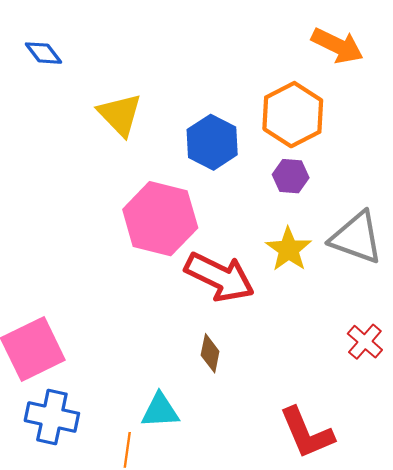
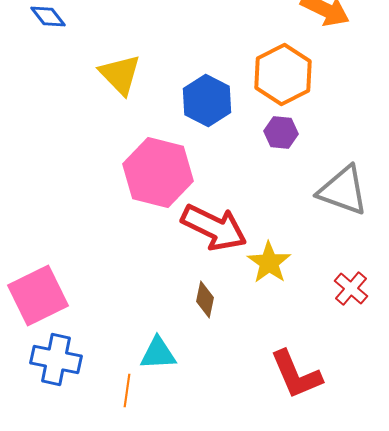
yellow star: (289, 249) -> (269, 262), moved

